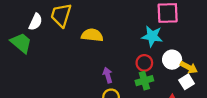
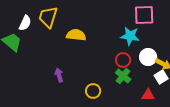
purple arrow: (108, 75) -> (59, 75), moved
green cross: (144, 81) -> (123, 76), turned -35

